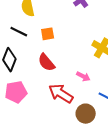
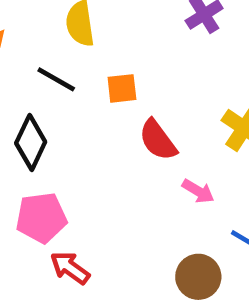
red semicircle: (46, 62) -> (158, 140), moved
red arrow: (61, 93) -> (70, 268), moved, size x0.7

